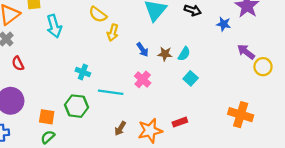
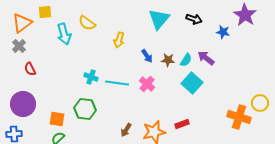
yellow semicircle: (98, 14) -> (87, 23), moved
purple arrow: (246, 52) -> (206, 58), moved
yellow circle: (263, 67) -> (260, 103), moved
cyan square: (191, 78) -> (192, 83), size x1.5
cyan line: (111, 92) -> (117, 83), moved

